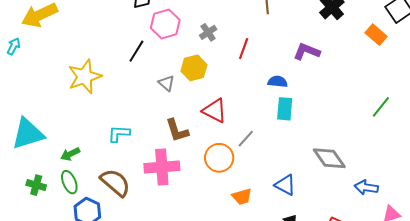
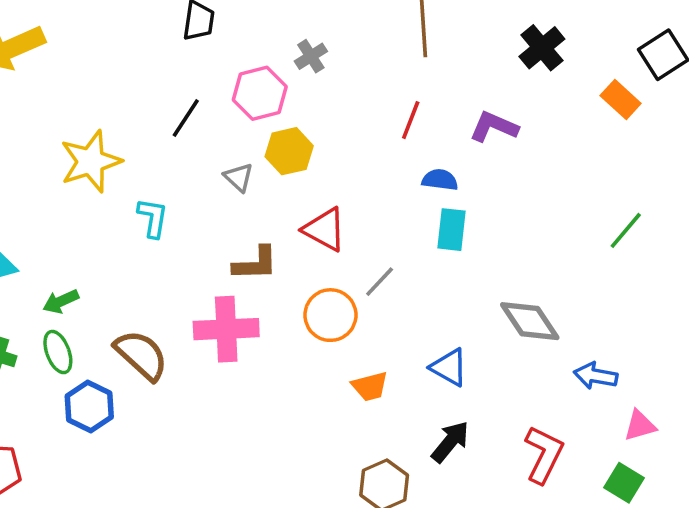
pink hexagon: (165, 24) -> (260, 93), moved
gray cross: (208, 32) -> (311, 56), moved
red line: (244, 49) -> (411, 120), moved
brown L-shape: (177, 130) -> (255, 264), turned -76
cyan L-shape: (119, 134) -> (153, 218), moved, turned 95

